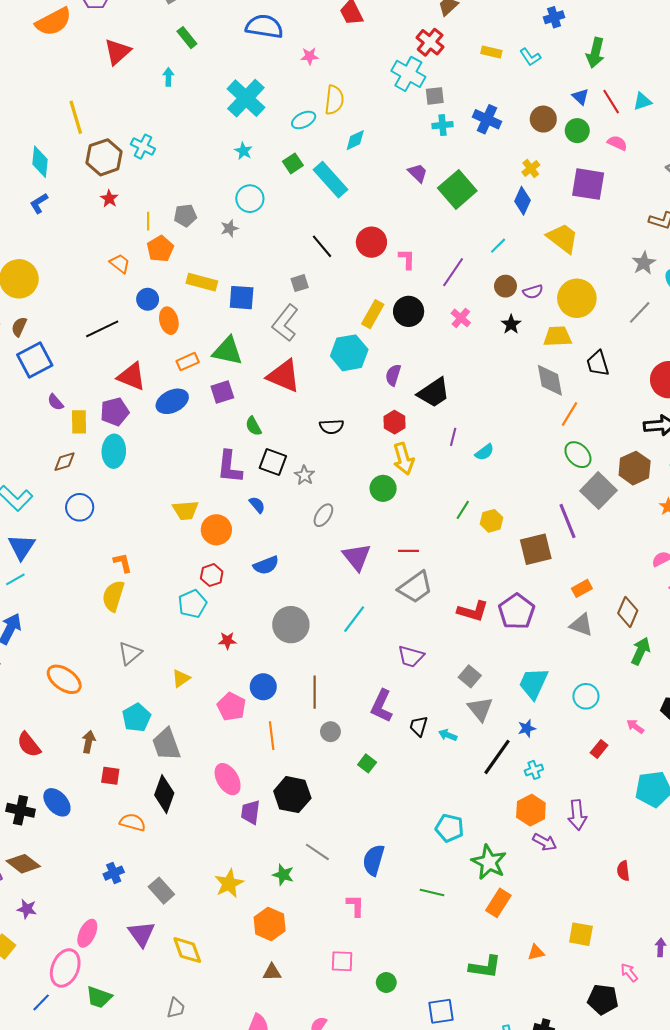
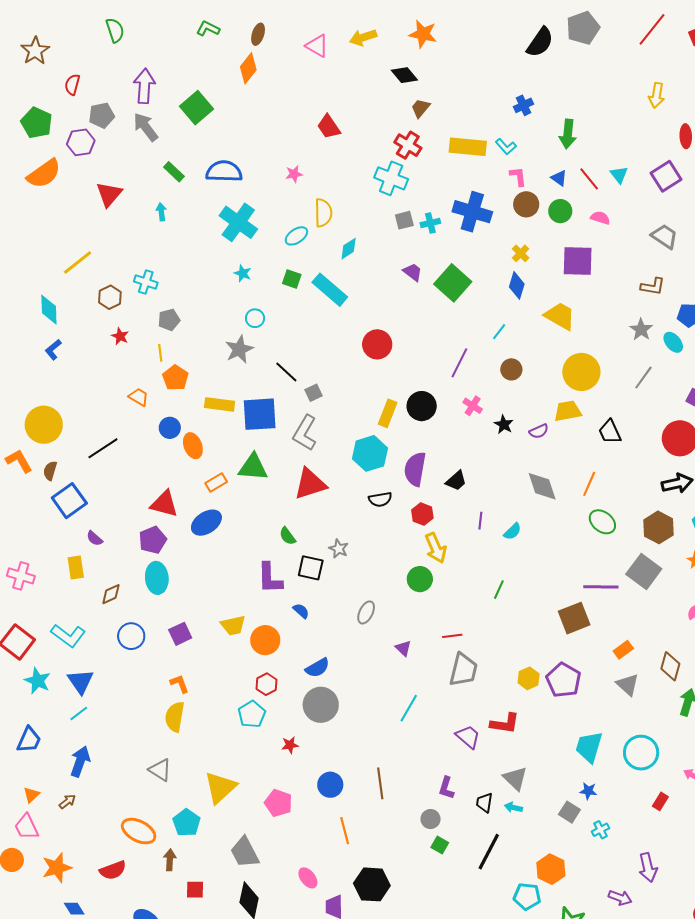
blue semicircle: (264, 27) -> (224, 171), moved
yellow rectangle: (491, 52) -> (468, 147), size x1.8
gray square: (435, 96) -> (404, 220), moved
cyan triangle: (642, 101) -> (619, 175), turned -42
yellow line: (76, 117) -> (78, 262), turned 76
blue cross: (487, 119) -> (472, 212), size x1.4
brown hexagon: (104, 157) -> (110, 297), size x0.7
green square: (293, 163) -> (292, 279), turned -30
cyan circle: (250, 199) -> (255, 318), size x0.7
gray pentagon: (185, 215) -> (169, 320), moved
gray star: (229, 228) -> (239, 349), size x1.6
black line: (322, 246) -> (286, 372), moved
pink L-shape: (407, 259) -> (518, 176), moved
purple semicircle: (533, 292) -> (539, 431), moved
blue square: (242, 298) -> (260, 414), size x1.4
black star: (511, 324) -> (504, 424), moved
black line: (102, 329) -> (103, 448), moved
purple semicircle: (393, 375) -> (415, 469), size x1.6
red triangle: (284, 376) -> (310, 484), turned -33
gray diamond: (550, 380) -> (542, 486), moved
purple square: (222, 392) -> (180, 634), moved
black trapezoid: (434, 393) -> (456, 481), size x0.7
yellow rectangle: (79, 422) -> (76, 567), moved
black semicircle: (331, 427) -> (380, 499), moved
gray star: (305, 475) -> (339, 549), moved
gray square: (598, 491) -> (644, 572), moved
yellow hexagon: (491, 521) -> (529, 678), moved
purple line: (567, 521) -> (601, 587), turned -60
purple triangle: (357, 557) -> (403, 648), size x0.6
gray trapezoid: (415, 587) -> (463, 670), turned -33
red L-shape: (473, 611) -> (505, 723), moved
gray circle: (291, 625) -> (321, 705), moved
gray triangle: (581, 625) -> (628, 685), turned 30
gray triangle: (130, 653) -> (160, 770), moved, turned -40
purple trapezoid: (411, 656) -> (468, 737), turned -148
gray square: (470, 676) -> (569, 812), moved
yellow triangle: (181, 678) -> (220, 787), moved, size x1.8
orange ellipse: (64, 679) -> (139, 831), moved
cyan circle: (586, 696) -> (641, 753), size x1.4
purple L-shape: (382, 706) -> (446, 788), size x0.7
pink pentagon: (232, 707) -> (278, 803), moved
gray triangle: (480, 709) -> (515, 778), moved
cyan pentagon: (136, 718) -> (187, 823), moved
blue star: (527, 728) -> (588, 791), turned 30
gray circle: (330, 732) -> (431, 819), moved
red semicircle: (29, 745) -> (113, 870), turned -64
black line: (497, 757) -> (489, 852), moved
pink ellipse: (228, 779) -> (308, 878), size x0.7
orange hexagon: (531, 810) -> (551, 869), moved

